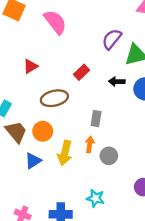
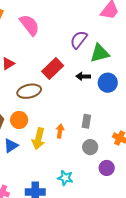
red rectangle: (82, 72) -> (53, 69), size x1.5
gray rectangle: (96, 119) -> (86, 121), moved
gray circle: (109, 156) -> (90, 147), moved

